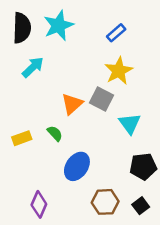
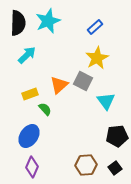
yellow rectangle: (22, 138) -> (30, 94), moved
blue ellipse: (77, 166) -> (29, 136), moved

